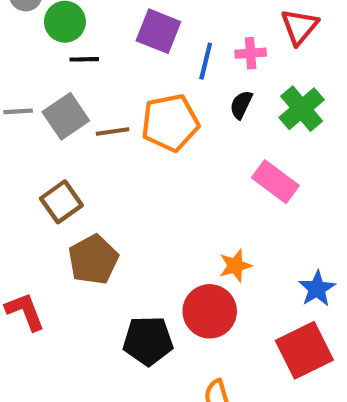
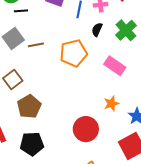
orange pentagon: (170, 123) -> (73, 53), moved
orange star: (235, 266) -> (111, 104), moved
black pentagon: (148, 341) -> (32, 144), moved

